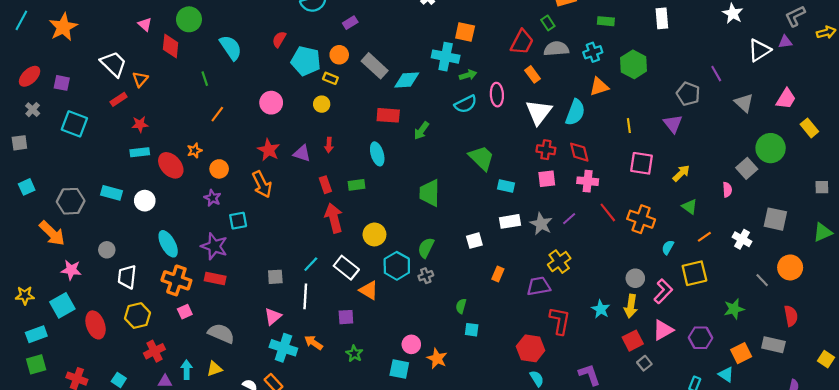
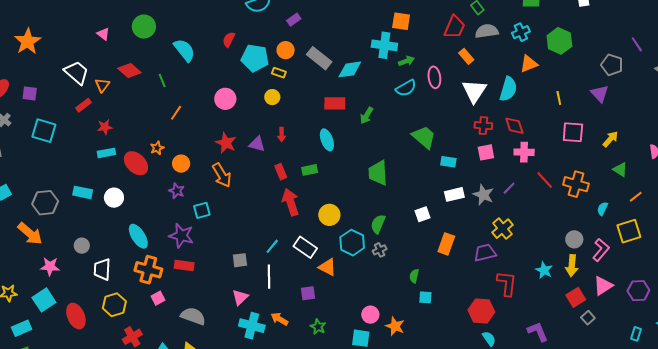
red diamond: (171, 46) -> (129, 70), moved, turned -50
orange rectangle: (498, 274) -> (446, 244), size x1.5

